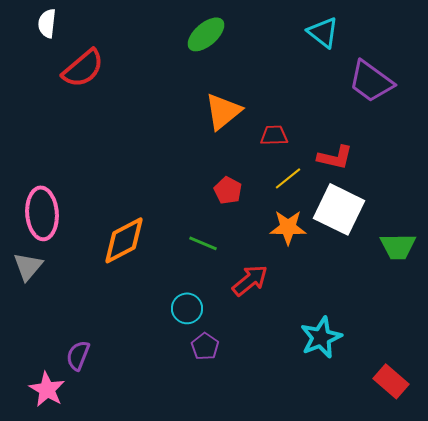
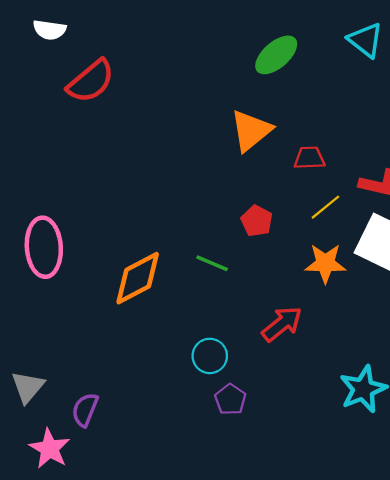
white semicircle: (47, 23) -> (50, 30), turned -88
green ellipse: (206, 34) -> (276, 55), moved
green line: (203, 243) -> (212, 263), moved
gray triangle: (28, 266) -> (28, 387), moved

